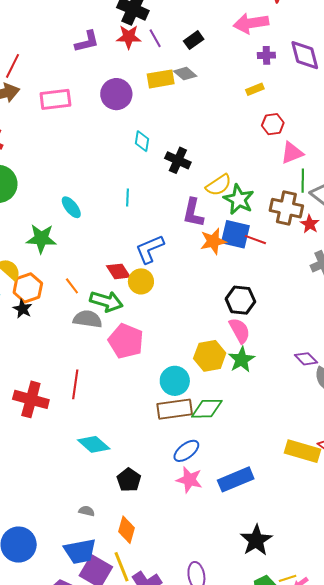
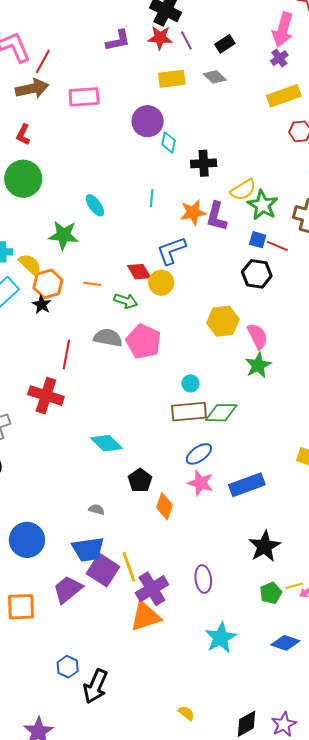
pink arrow: (251, 23) -> (283, 30), turned -68
purple cross: (266, 55) -> (279, 58), moved, turned -36
yellow rectangle: (161, 79) -> (172, 79), moved
yellow rectangle: (255, 89) -> (284, 96), size x1.8
purple circle: (116, 94) -> (148, 121), moved
black cross: (178, 160) -> (204, 163), turned -30
blue square: (235, 234) -> (258, 240), size x0.6
orange star: (213, 241) -> (193, 212), moved
orange line: (72, 286) -> (92, 284), turned -48
black hexagon: (240, 300) -> (257, 274), moved
green arrow: (106, 301) -> (126, 301), size x0.7
gray semicircle: (88, 319) -> (108, 338), moved
yellow hexagon: (210, 356) -> (223, 321), moved
cyan circle: (175, 381) -> (190, 383), size x0.6
red line: (75, 384) -> (66, 355), moved
orange diamond: (127, 530) -> (164, 506), moved

